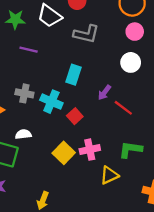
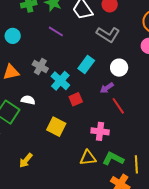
white circle: (131, 62) -> (119, 68), moved
pink cross: (90, 150) -> (100, 131), moved
green L-shape: (130, 150) -> (113, 159), moved
yellow square: (64, 153) -> (56, 127), turned -36

